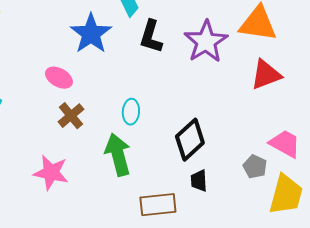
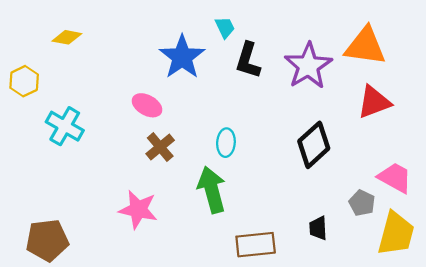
black diamond: (190, 140) -> (314, 145), moved
black trapezoid: (199, 181) -> (318, 228), moved

